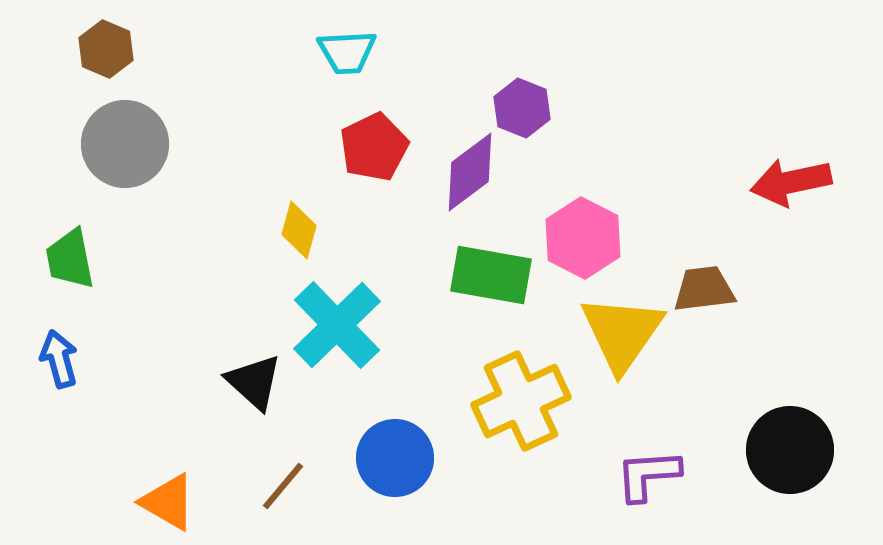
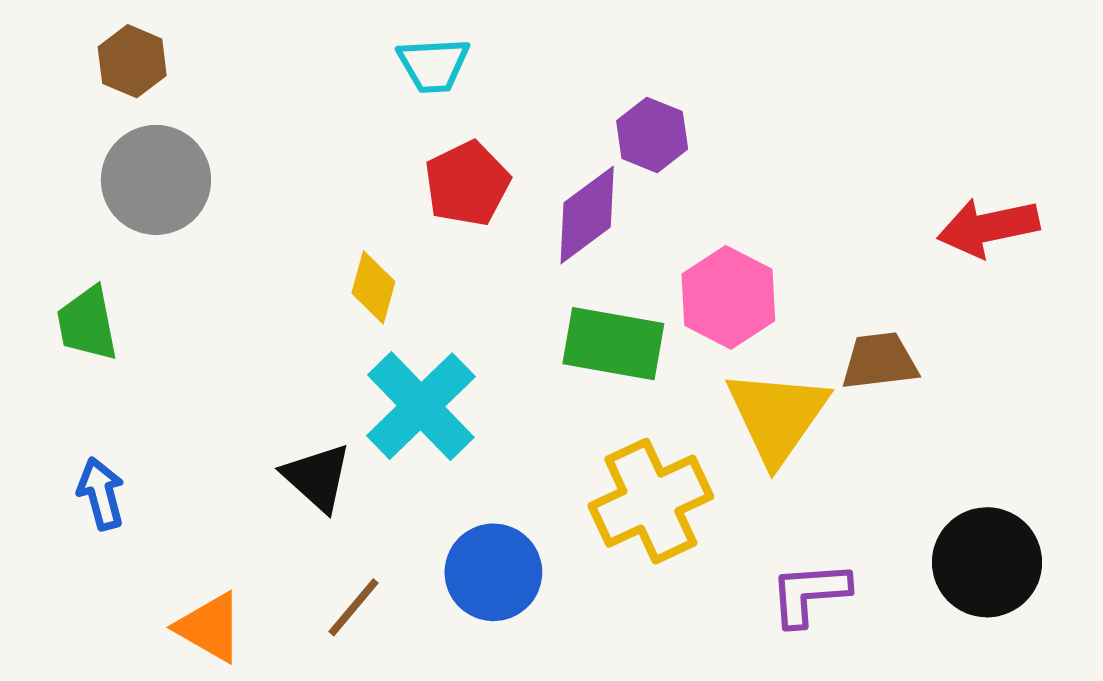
blue arrow: (59, 359) -> (101, 494), moved

